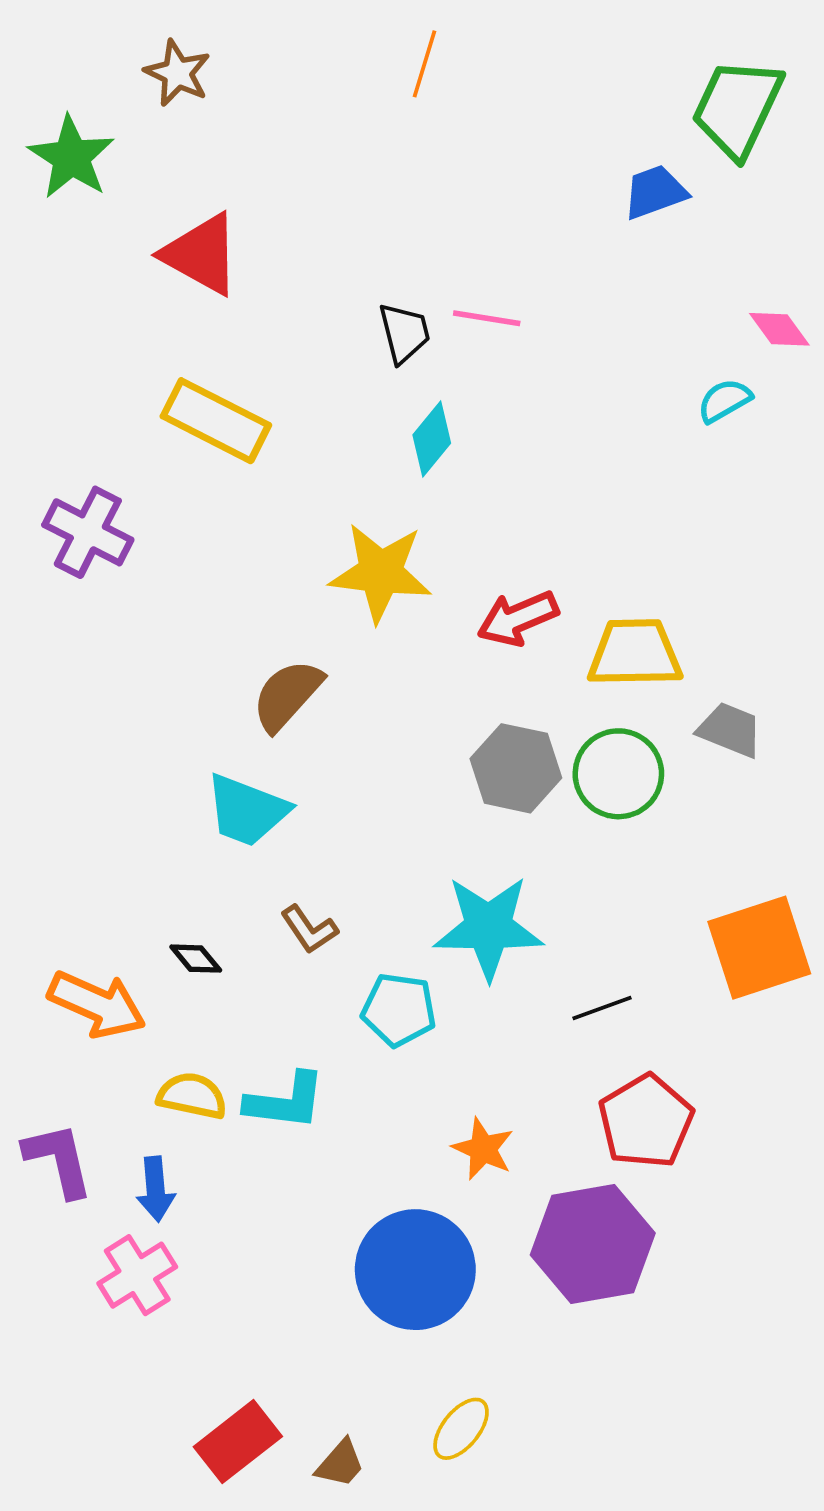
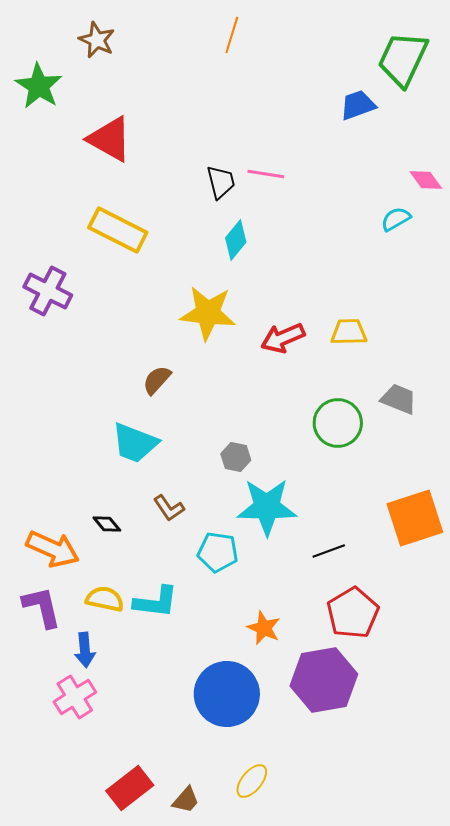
yellow trapezoid: (635, 653) -> (349, 332), moved, size x0.7
brown semicircle: (287, 695) -> (157, 380), size x0.7
gray hexagon: (516, 768) -> (236, 457), moved, size x0.6
purple L-shape: (59, 1160) -> (42, 607), moved

